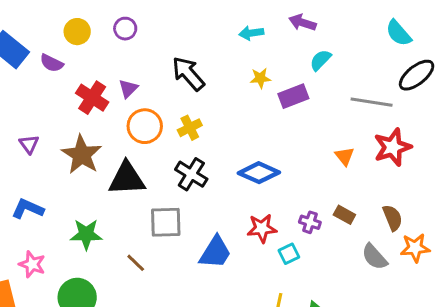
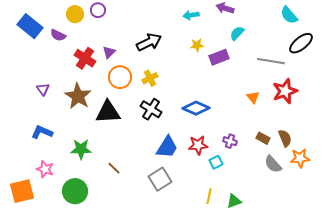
purple circle: (125, 29) -> (98, 10), moved
black arrow: (188, 74) -> (149, 42), turned 105
brown rectangle: (344, 215) -> (263, 138), moved
gray square: (166, 222) -> (160, 179), moved, turned -30
blue trapezoid: (215, 252) -> (167, 147), moved

